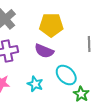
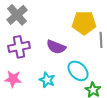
yellow pentagon: (51, 25) -> (84, 23), moved

